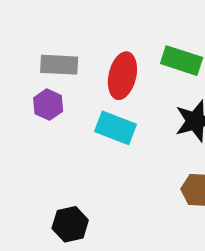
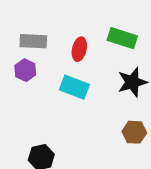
red ellipse: (122, 76) -> (79, 49), size x0.7

